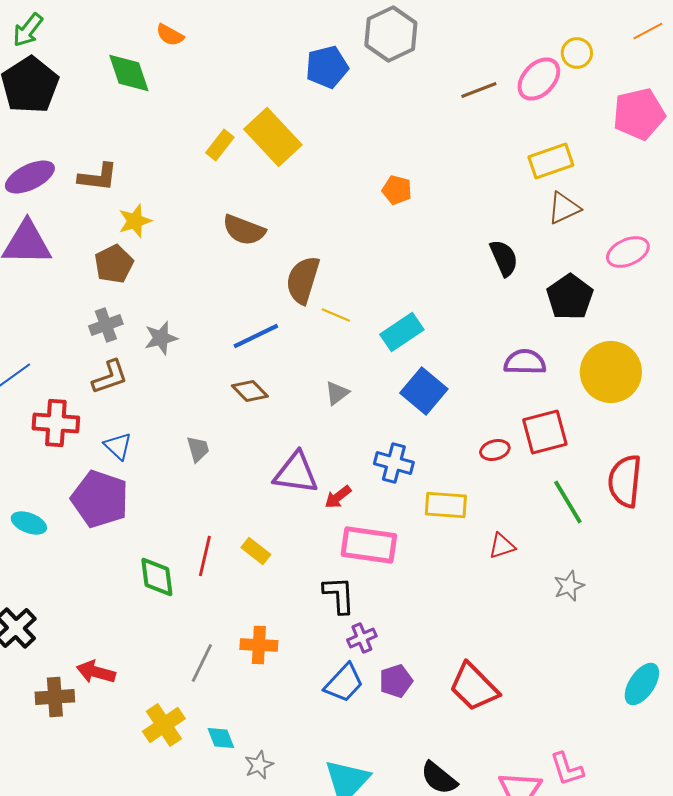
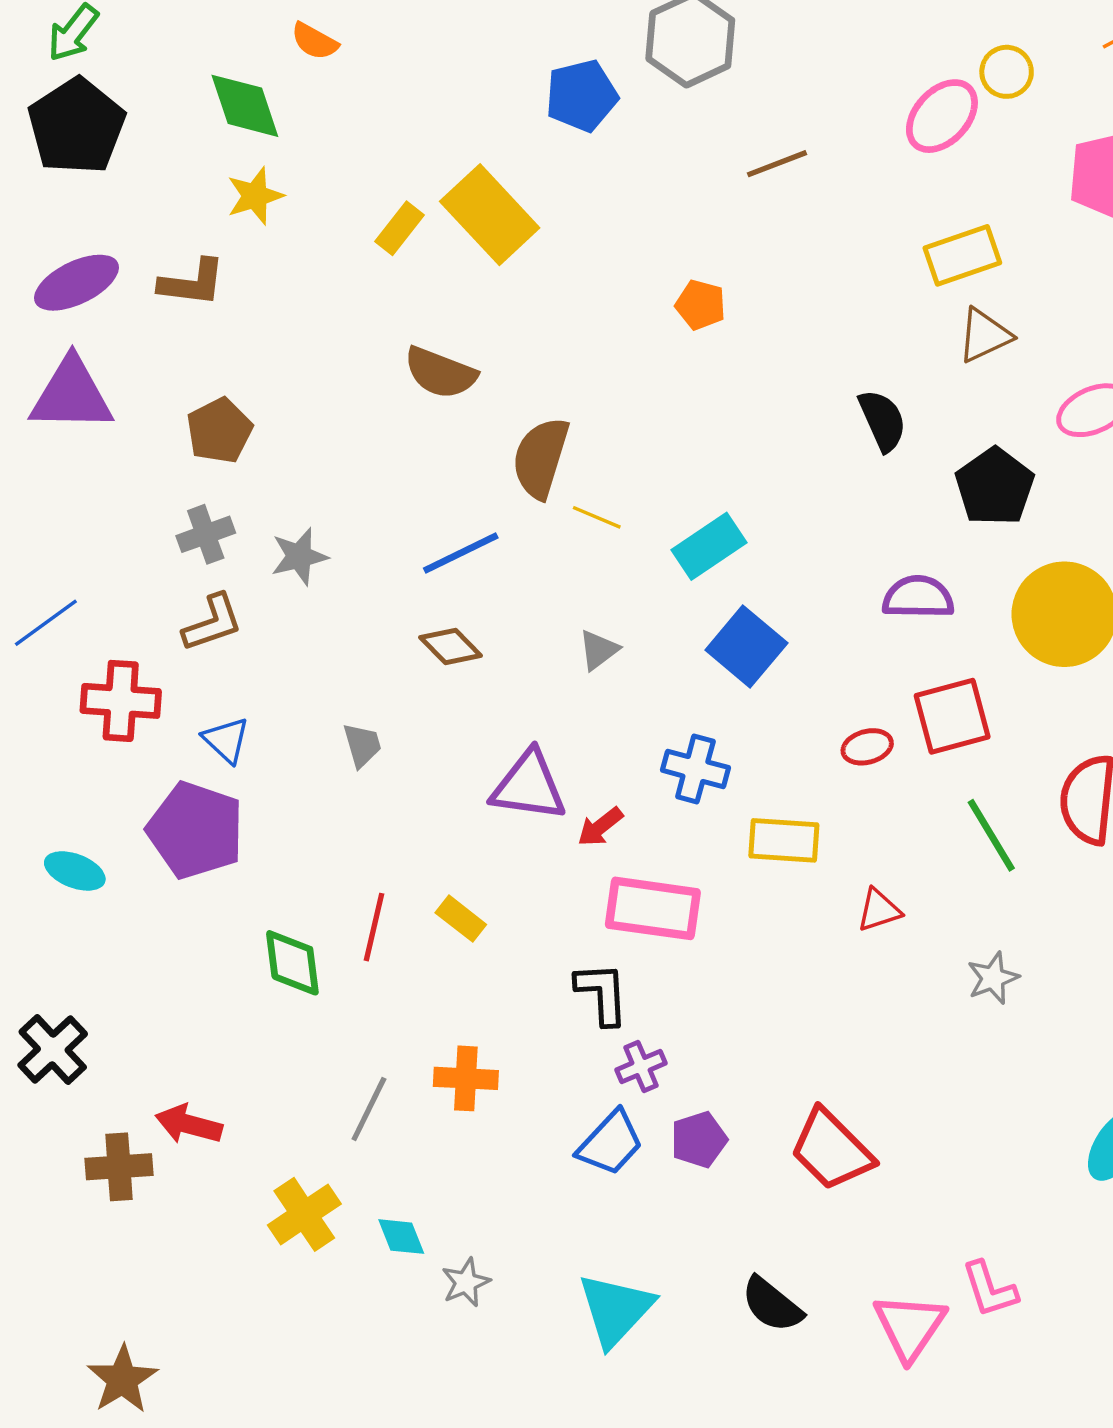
brown line: (479, 90) -> (777, 164), moved
yellow star: (135, 221) -> (255, 196), moved

